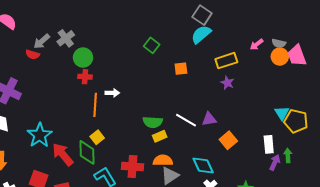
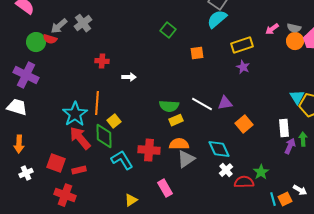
green circle: (83, 58) -> (36, 42), moved
orange line: (95, 105) -> (97, 103), moved
cyan star: (40, 135) -> (75, 114), moved

